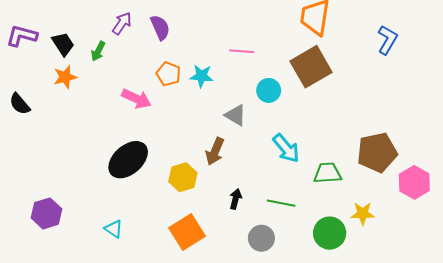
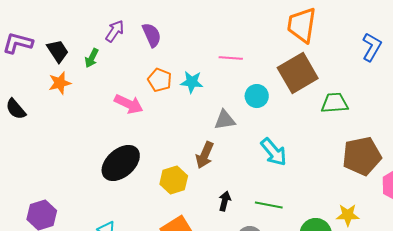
gray triangle: (236, 115) -> (225, 120), turned -40
green trapezoid: (328, 173) -> (335, 103), moved

